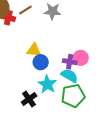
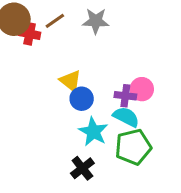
yellow triangle: (34, 50) -> (70, 81), turned 35
black cross: (29, 99) -> (82, 168), moved

